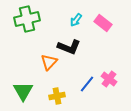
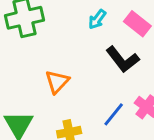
black L-shape: (69, 47) -> (123, 59), moved, turned 30

